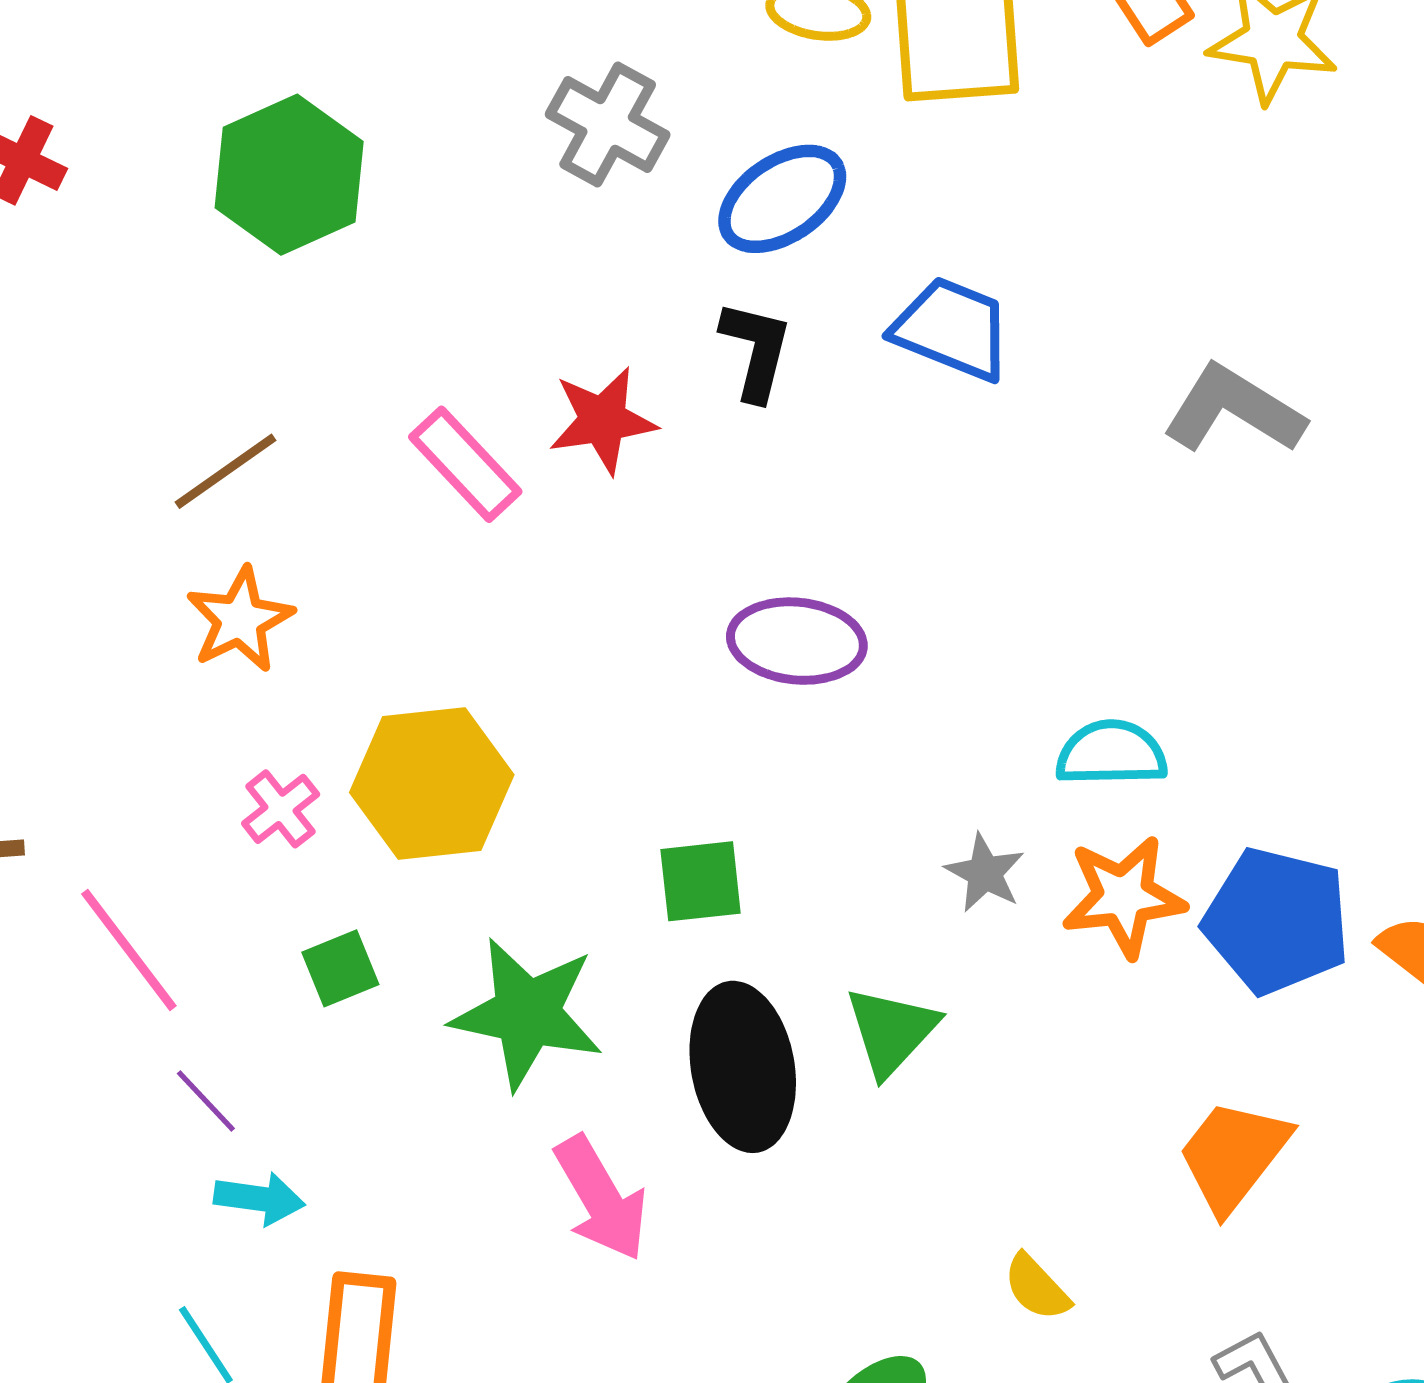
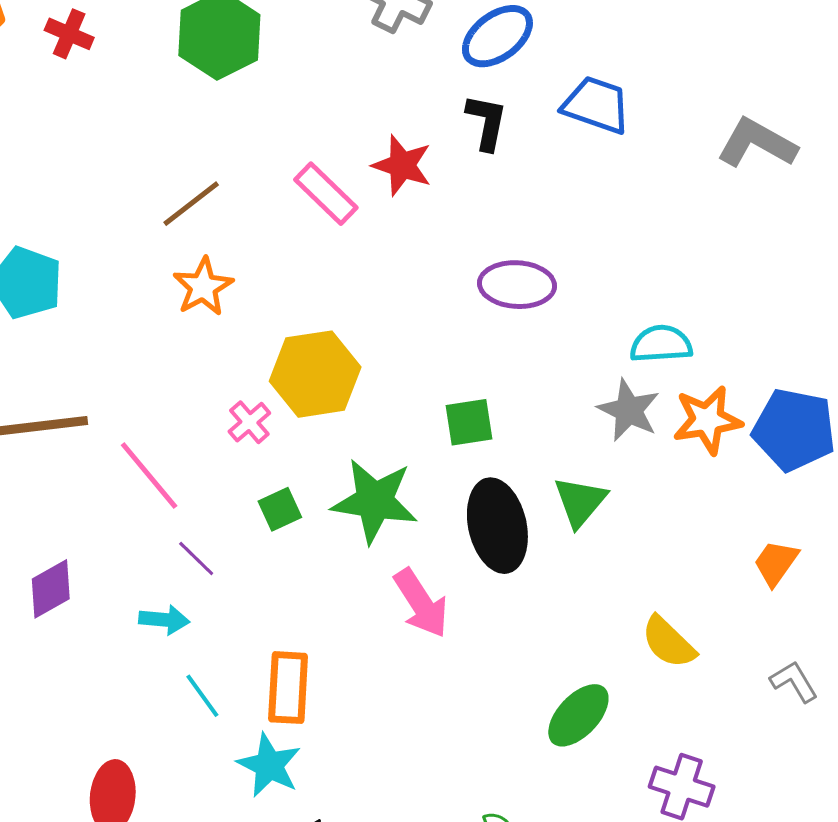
red star: (603, 420) -> (402, 165), turned 30
cyan semicircle: (1111, 753) -> (661, 344), moved
pink cross: (281, 809) -> (249, 422), moved
gray star: (985, 873) -> (629, 410), size x1.4
green square: (340, 968) -> (280, 509), moved
orange trapezoid: (1233, 1155) -> (776, 563), size x0.7
cyan arrow: (259, 1199) -> (164, 620), moved
yellow semicircle: (1037, 1287) -> (668, 642), size x1.4

